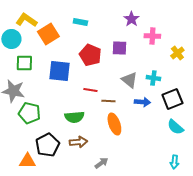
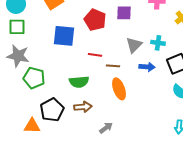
green square: (24, 63) -> (17, 27), moved
gray triangle: (129, 80) -> (134, 45), turned 36

